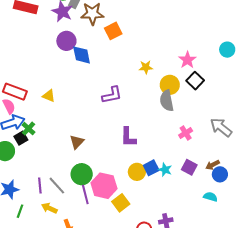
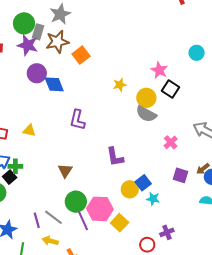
purple L-shape: (112, 95) -> (77, 120), moved, turned 125
gray semicircle: (167, 101) -> (146, 114), turned -40
green cross: (29, 129) -> (15, 166), turned -32
cyan star: (165, 170) -> (153, 199), moved

